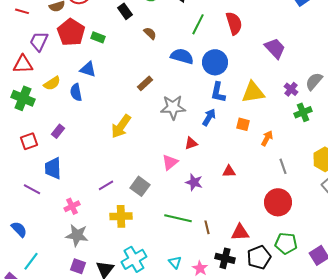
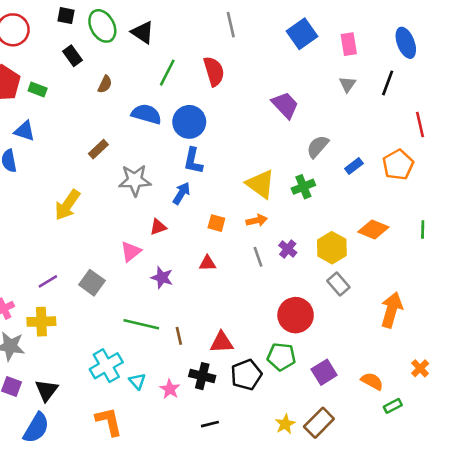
brown semicircle: (150, 33) -> (105, 84), turned 72
purple trapezoid: (275, 48) -> (285, 105), moved
purple cross: (291, 89) -> (288, 249), moved
yellow triangle: (253, 92) -> (261, 184), moved, turned 45
orange square: (243, 124) -> (216, 223), moved
orange arrow: (267, 138) -> (257, 220), turned 49
gray line: (283, 166) -> (258, 257), moved
red circle: (278, 202) -> (296, 315), moved
yellow cross: (121, 216) -> (41, 322), moved
cyan cross: (134, 259) -> (106, 366), moved

